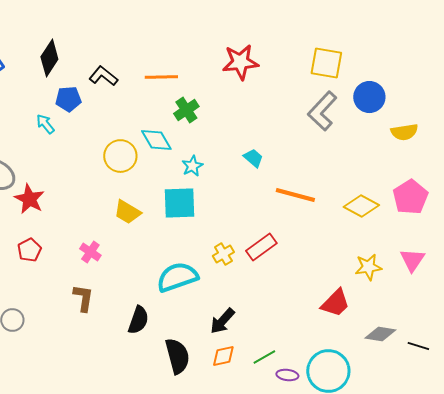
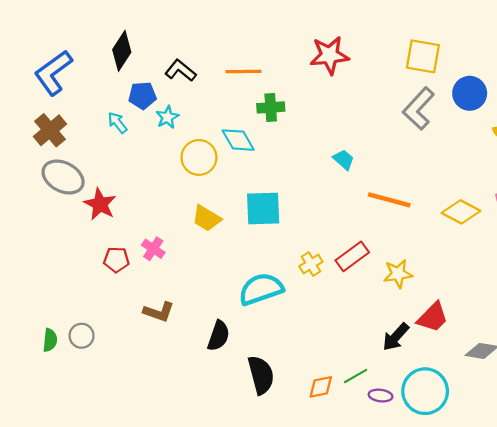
green cross: (186, 110) -> (271, 107), turned 30
cyan star: (192, 166) -> (167, 117), moved
red pentagon: (29, 250) -> (116, 260), moved, turned 30
pink cross: (90, 252) -> (153, 249), moved
yellow star: (368, 267) -> (398, 274), moved
brown L-shape: (83, 298) -> (159, 312), turned 100
black arrow: (222, 321) -> (396, 337), moved
orange diamond: (223, 356) -> (321, 387), moved

